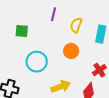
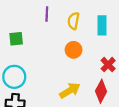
cyan circle: (37, 62) -> (14, 77), moved

